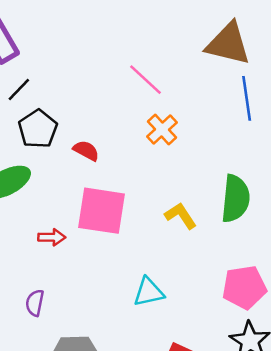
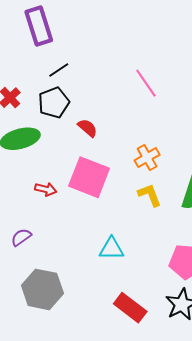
black line: (19, 90) -> (59, 70), moved
orange cross: (162, 129) -> (147, 158), moved
purple semicircle: (35, 303) -> (21, 237), turned 30

